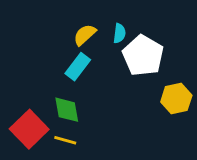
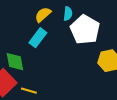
green diamond: (67, 110) -> (15, 62), moved

